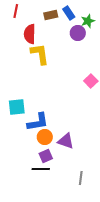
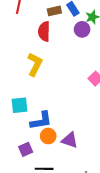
red semicircle: (30, 34) -> (44, 31), moved
yellow L-shape: (40, 54) -> (35, 64), moved, turned 35
purple square: (46, 156) -> (26, 149), moved

